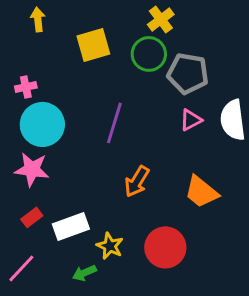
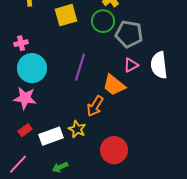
orange trapezoid: (201, 192) -> (114, 85), moved
yellow star: (110, 246) -> (77, 129), moved

